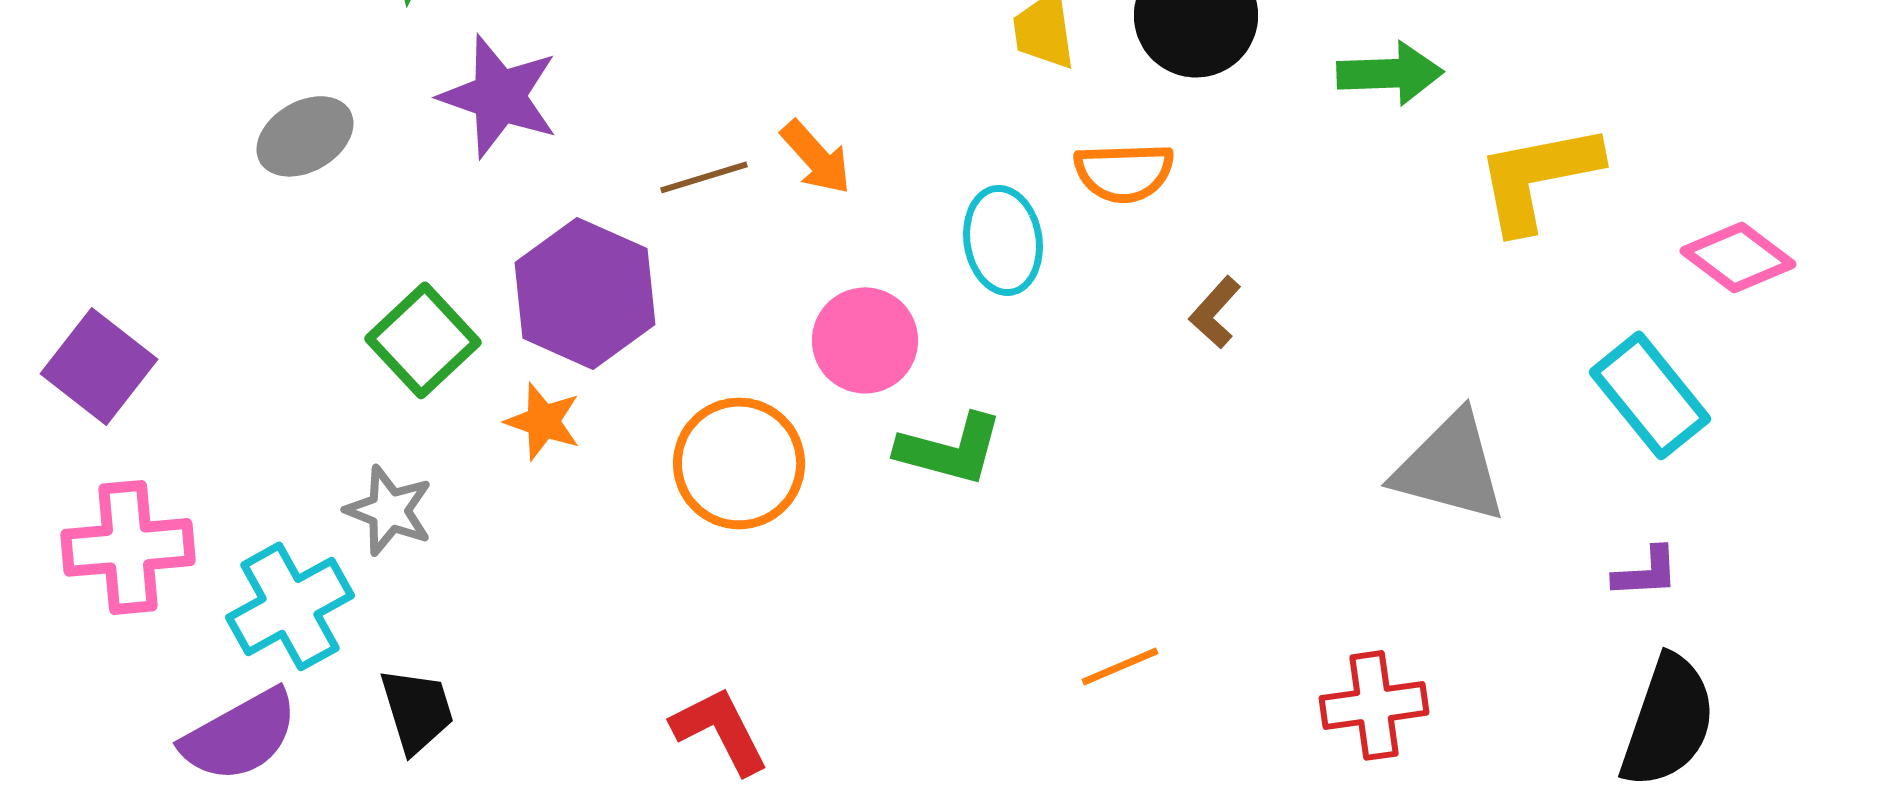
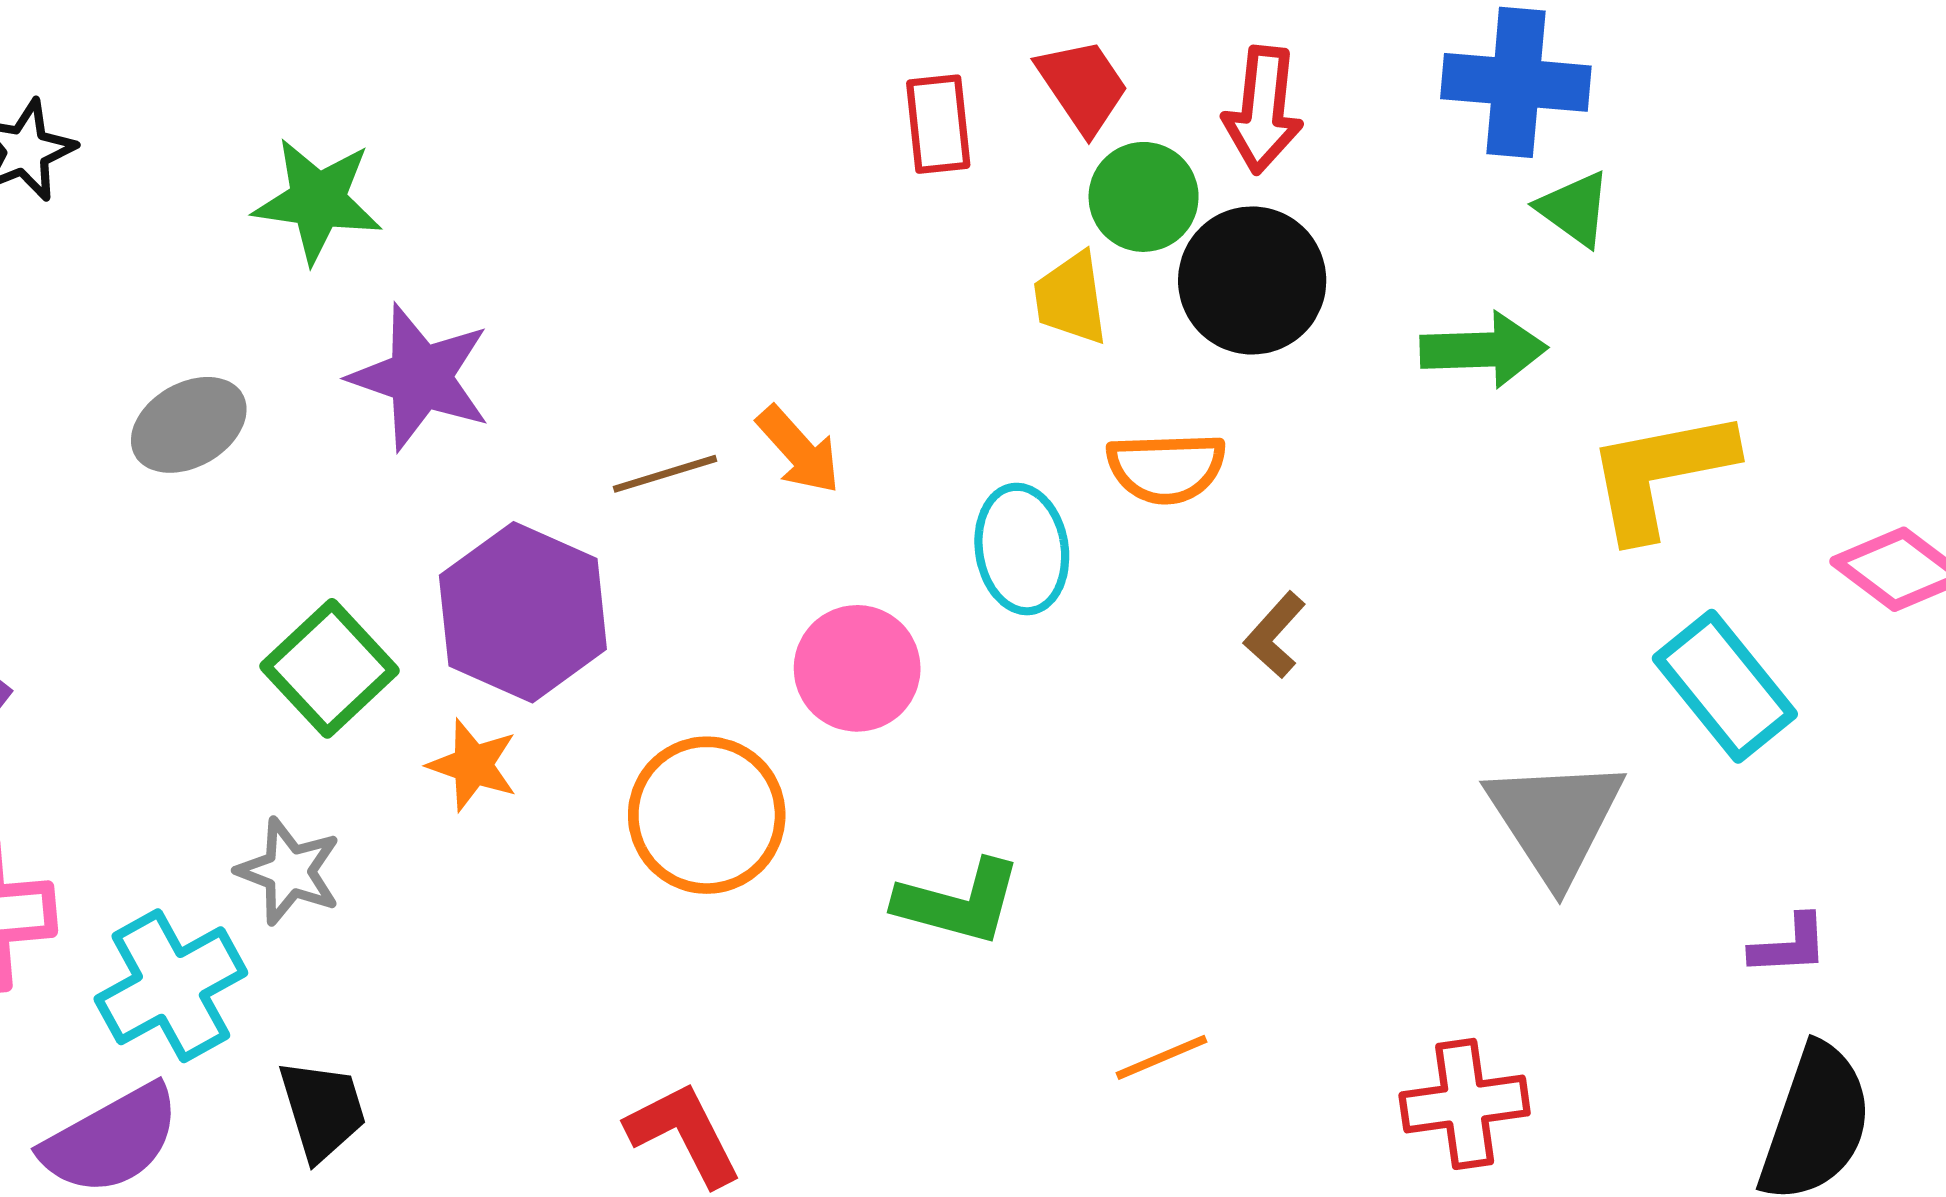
cyan rectangle: (1650, 395) -> (1725, 686), moved
green L-shape: (950, 449) -> (959, 902), moved
gray triangle: (1450, 467) -> (1555, 820), turned 42

